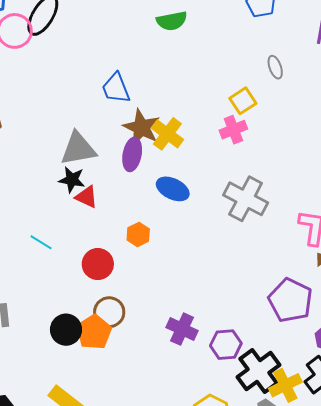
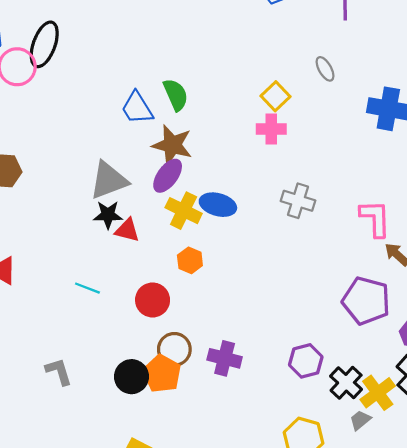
green semicircle: (172, 21) -> (176, 95), moved, turned -92
gray ellipse: (275, 67) -> (325, 69), moved
pink cross: (233, 130) -> (271, 129), turned 32
yellow cross: (167, 134) -> (184, 211), moved
purple ellipse: (132, 154) -> (168, 176), turned 36
gray cross: (246, 199) -> (298, 201), size x0.7
purple cross: (182, 329) -> (225, 358), moved
black cross: (259, 371) -> (346, 383), size x0.7

